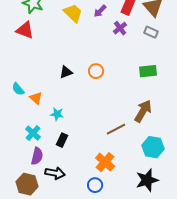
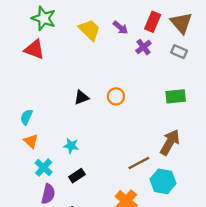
purple arrow: (100, 11) -> (121, 28), turned -96
cyan semicircle: (18, 89) -> (26, 117), turned 64
orange triangle: (36, 98) -> (31, 141), moved
black rectangle: (62, 140) -> (77, 176), turned 32
cyan hexagon: (153, 147) -> (163, 181), moved

